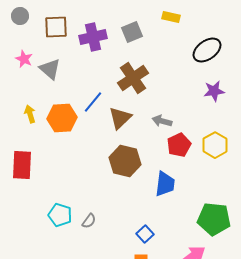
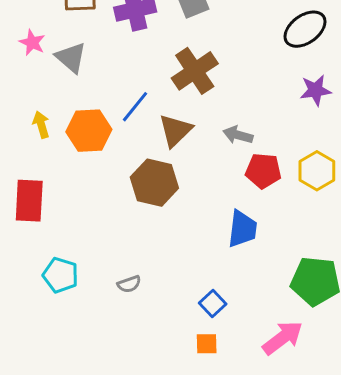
red pentagon: (179, 145) -> (263, 171), turned 30
brown hexagon: (125, 161) -> (154, 183), moved
cyan pentagon: (60, 215) -> (61, 275), moved
gray semicircle: (89, 221) -> (129, 284), turned 35

